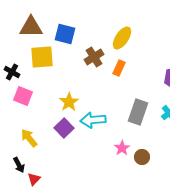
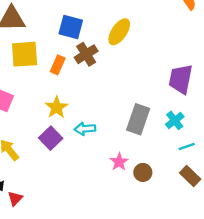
blue square: (65, 34) -> (71, 27), moved
orange rectangle: (119, 68) -> (58, 65), moved
cyan arrow: (93, 120) -> (85, 129), size x0.7

